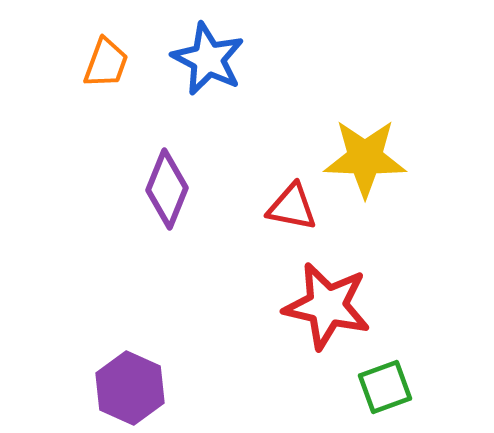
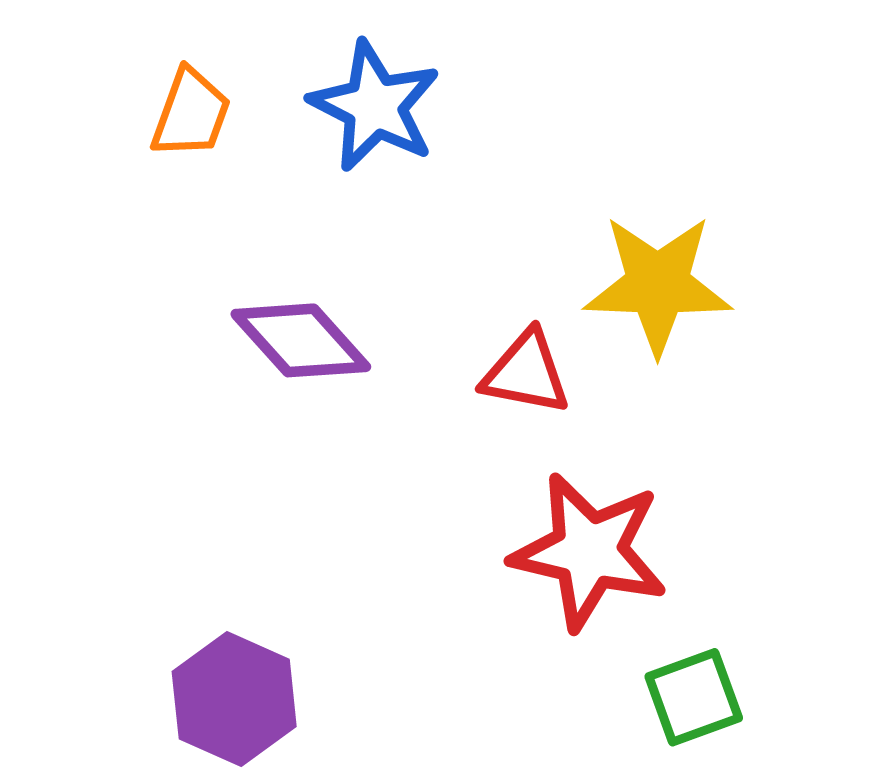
purple diamond: (167, 189) -> (301, 340), turned -64

